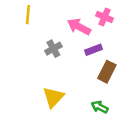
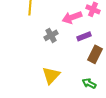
pink arrow: (79, 27) -> (72, 17), turned -48

